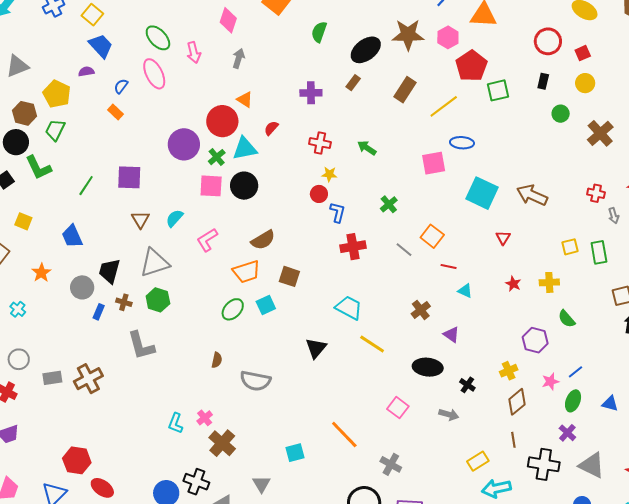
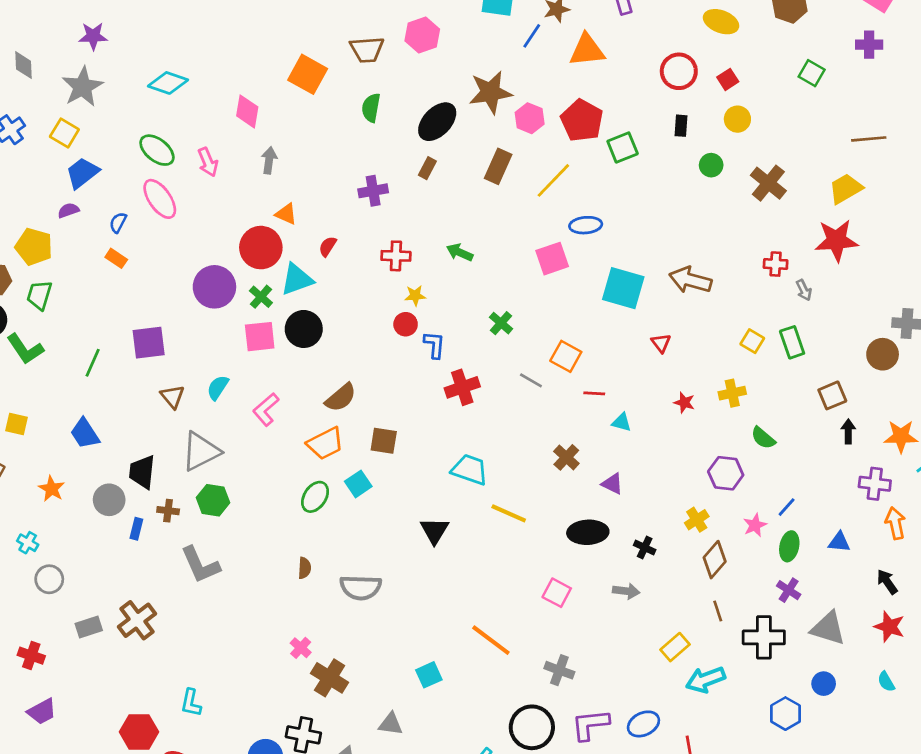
pink hexagon: (448, 37) -> (530, 118), moved
blue trapezoid: (101, 46) -> (82, 173), turned -76
yellow square: (570, 247) -> (752, 341), turned -36
gray circle: (19, 359) -> (49, 579), moved
cyan L-shape: (176, 423) -> (191, 703), moved
gray triangle: (261, 484) -> (391, 724), turned -42

